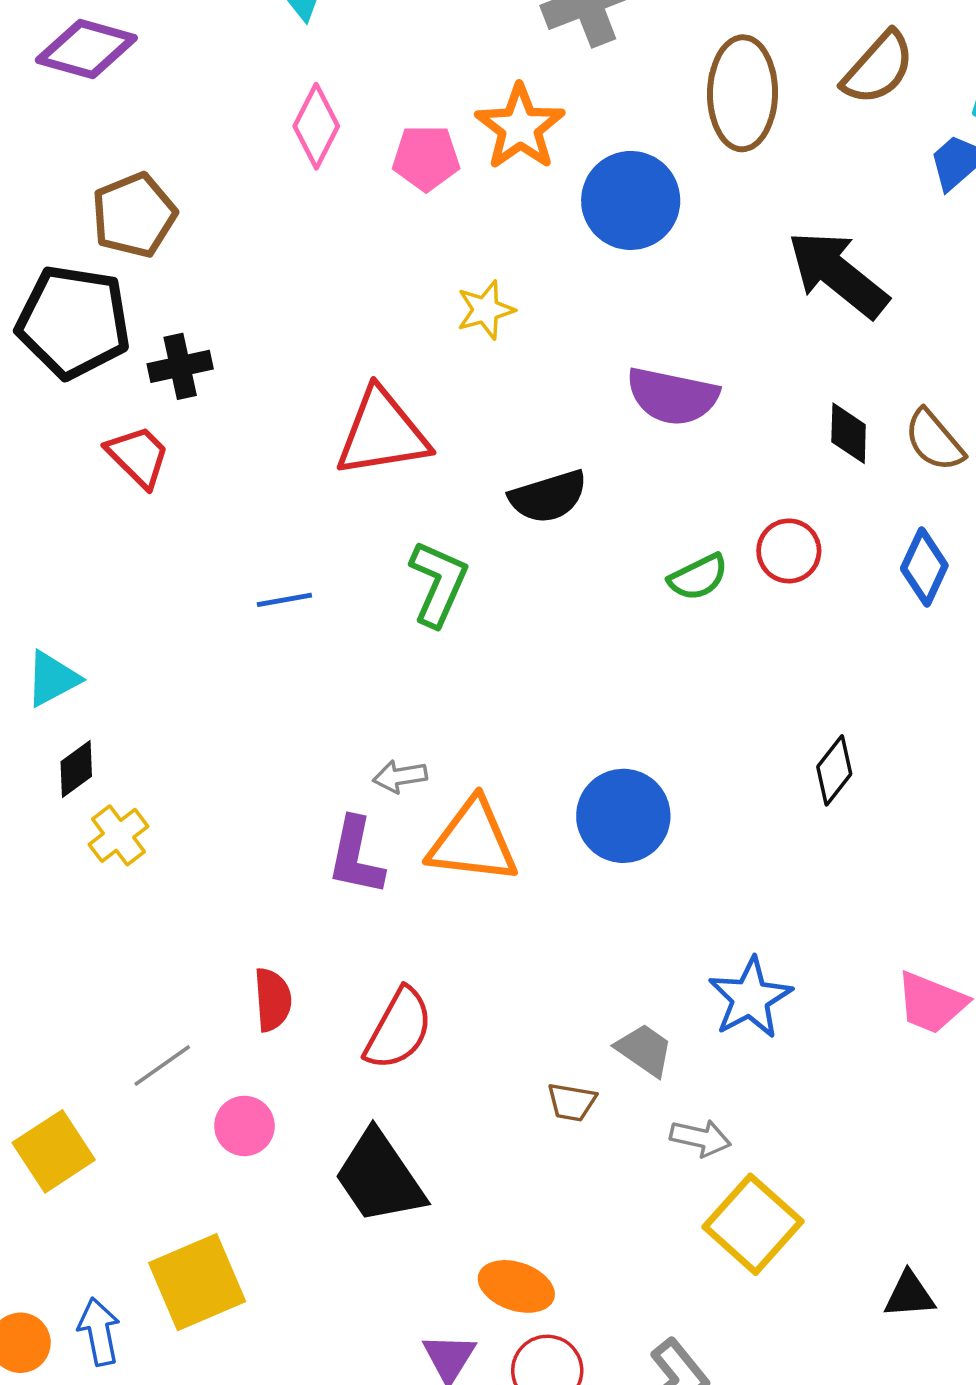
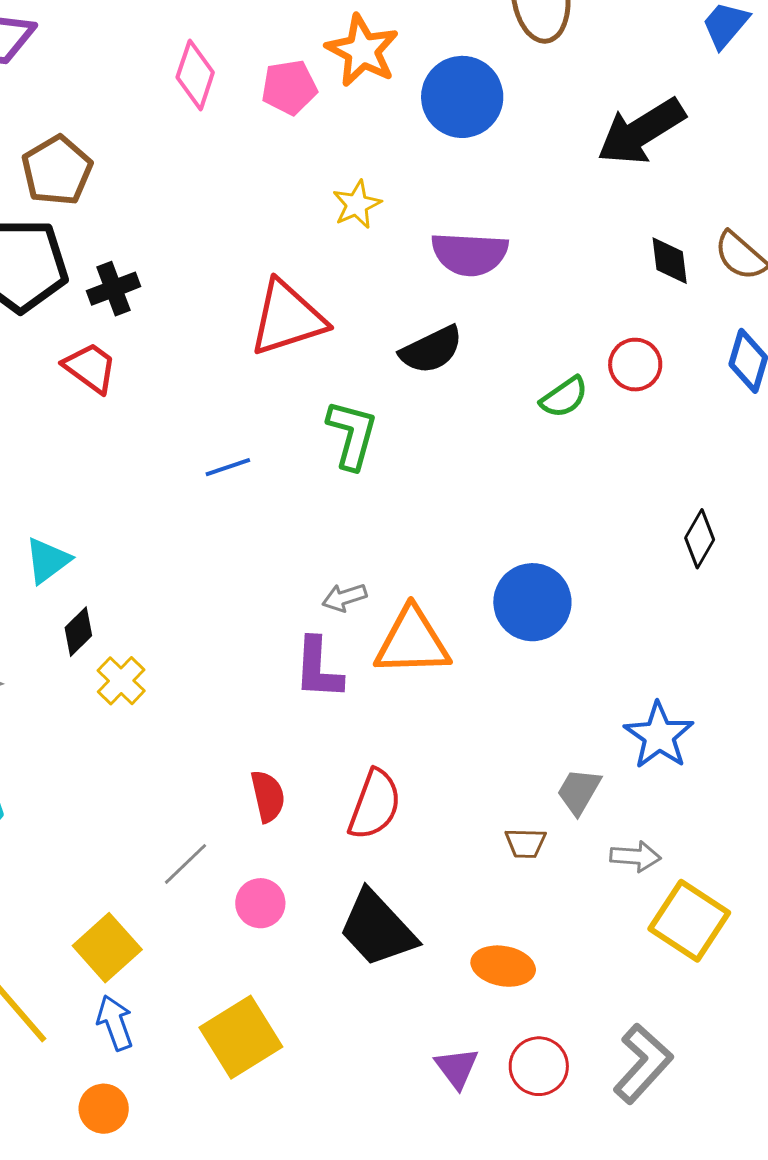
black arrow: (838, 274) -> (641, 132), turned -62
purple semicircle: (672, 396) -> (470, 254), moved
gray trapezoid: (644, 1050) -> (579, 791), turned -86
orange ellipse: (516, 1286) -> (503, 966), moved
blue arrow: (99, 1332) -> (115, 1023), moved

